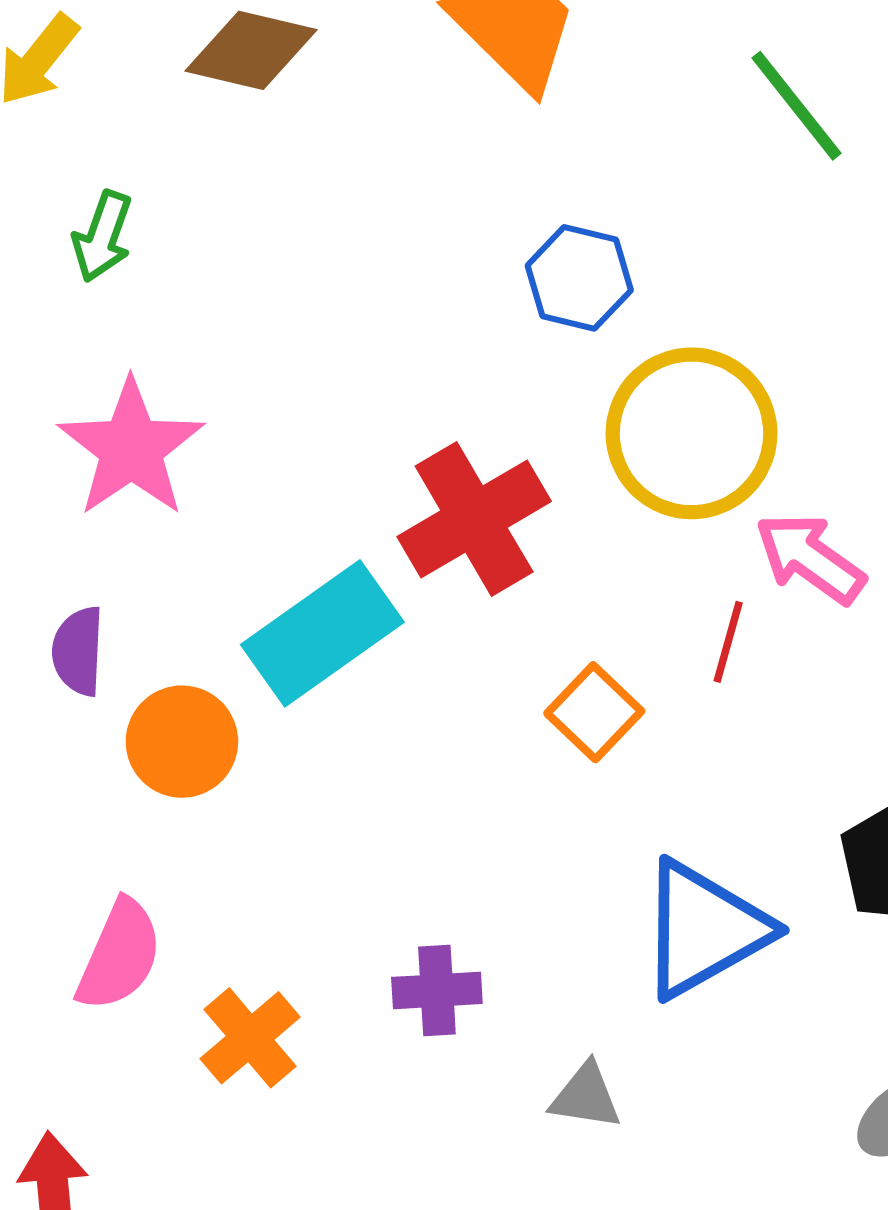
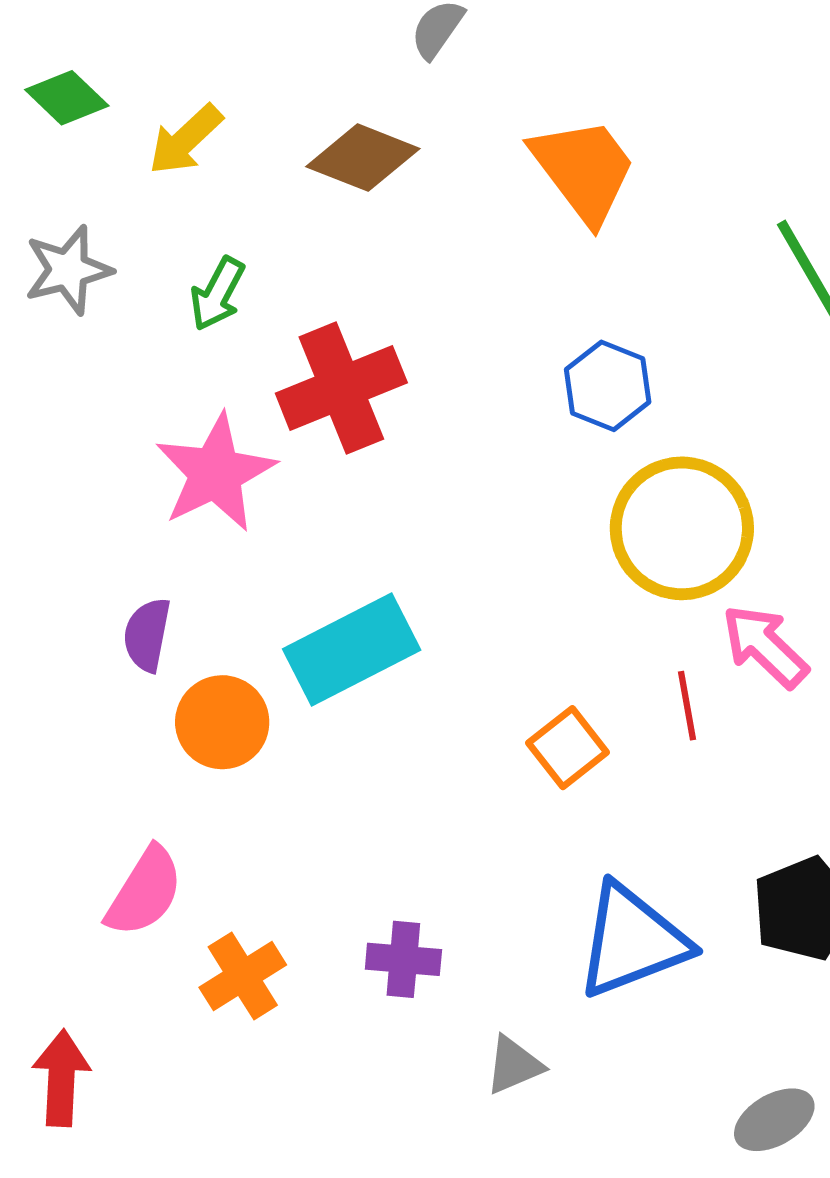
red cross: (474, 519) -> (341, 388), moved
red line: (728, 642) -> (687, 706), turned -34
gray triangle: (586, 1096) -> (514, 1065), turned -40

